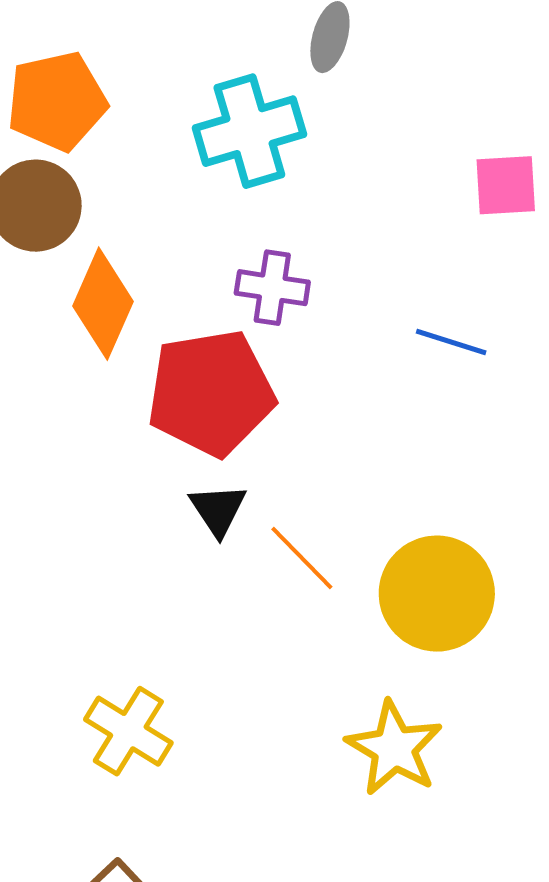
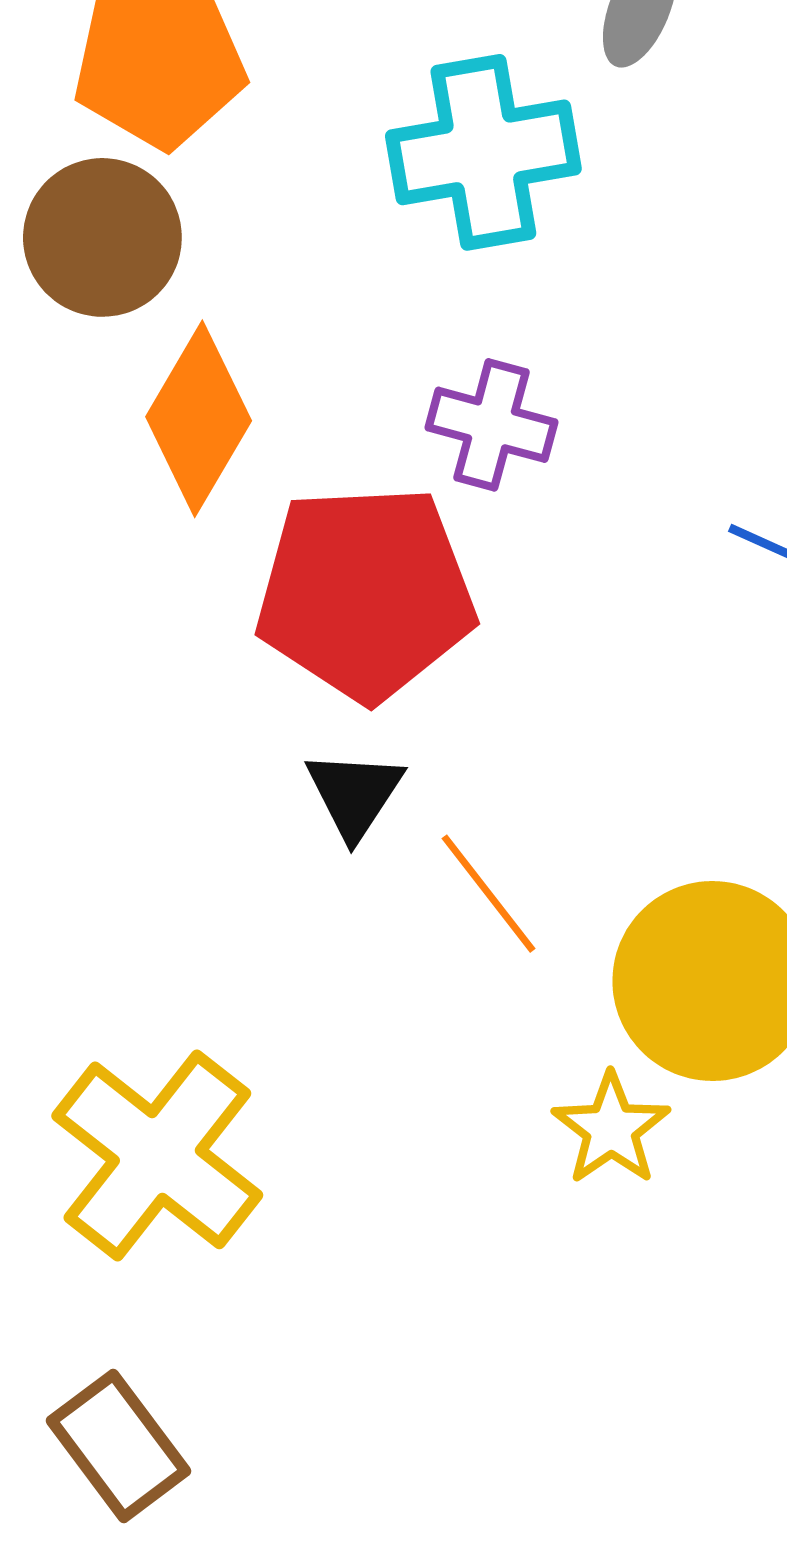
yellow cross: (128, 731) -> (157, 1155), size x1.4
yellow star: (394, 748) -> (611, 1129), moved, size x0.7

